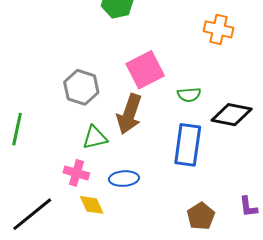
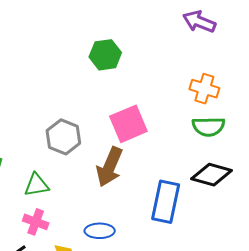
green semicircle: (189, 95) -> (208, 127), moved, size x1.4
green triangle: (95, 138) -> (37, 185), moved
pink cross: (76, 173) -> (36, 222), moved

